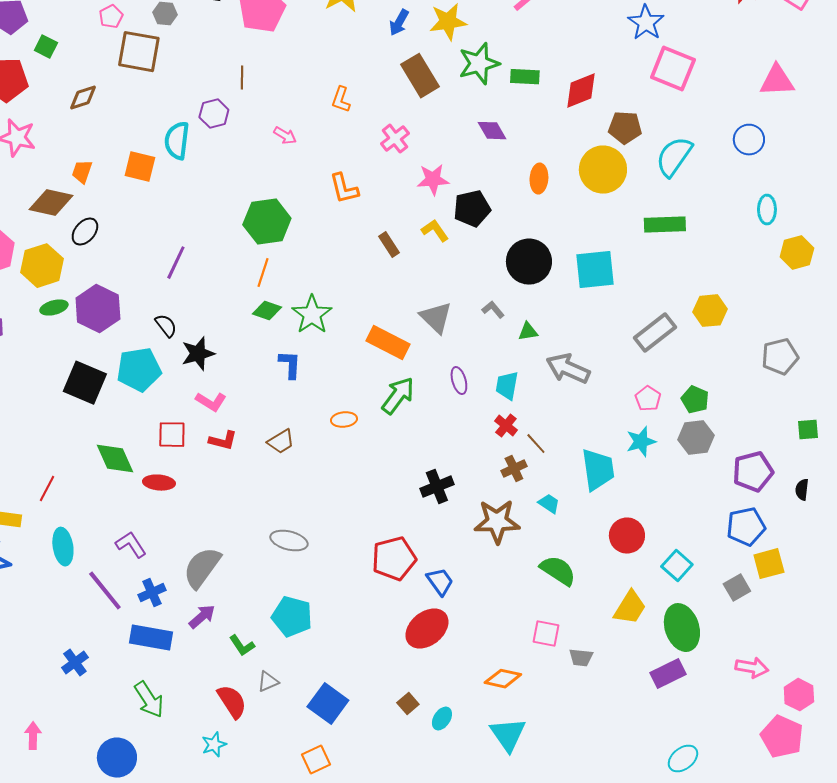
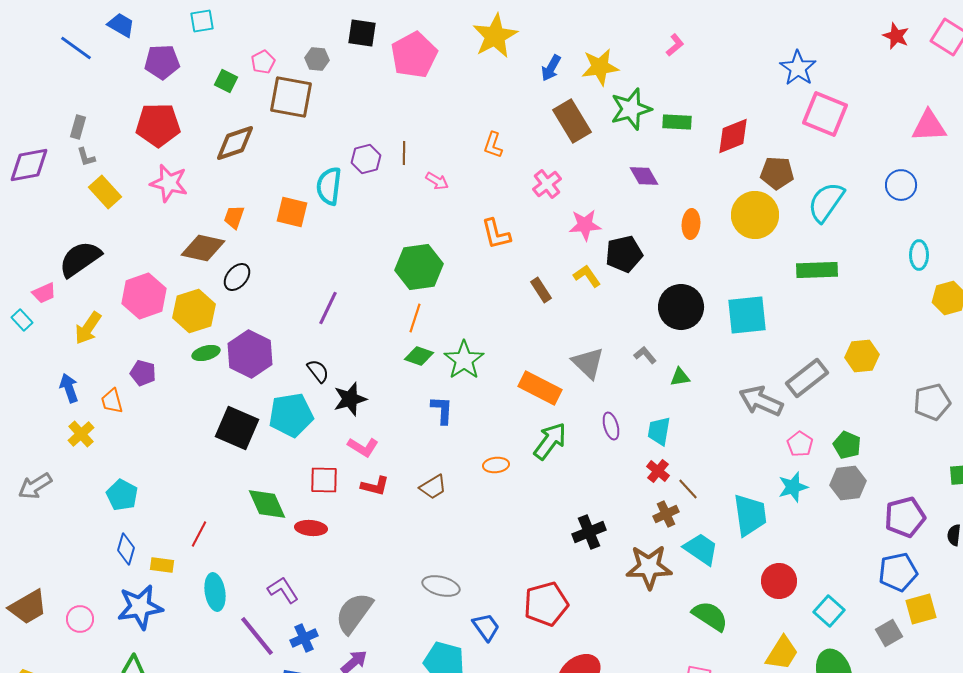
green square: (46, 47) -> (226, 81), moved
brown line: (242, 78) -> (404, 153), moved
brown diamond: (83, 98) -> (235, 143), size x1.4
gray arrow: (568, 369) -> (761, 401), moved
cyan trapezoid: (549, 504) -> (701, 549), size x1.6
blue trapezoid: (440, 582) -> (486, 627), moved

